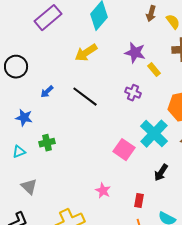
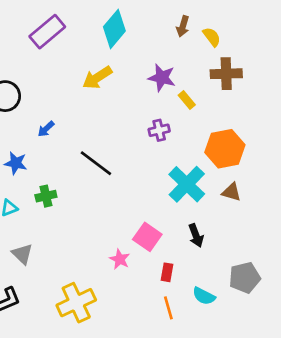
purple cross: (133, 93) -> (159, 130), turned -35
black line: (85, 97) -> (96, 163), moved
pink square: (124, 150) -> (147, 237), moved
black arrow: (161, 173) -> (196, 236), turned -54

